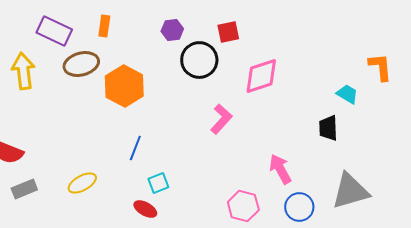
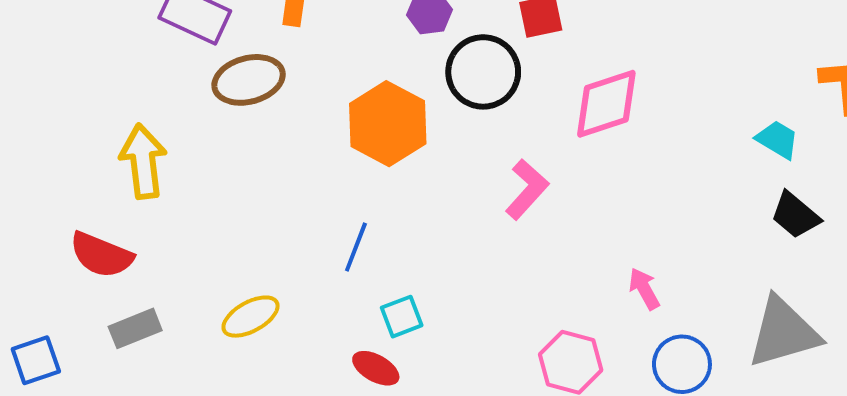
yellow arrow: (23, 71) -> (143, 161), moved
orange hexagon: (124, 86) -> (388, 124), moved
black trapezoid: (328, 128) -> (795, 215), moved, turned -48
pink arrow: (280, 169) -> (644, 289), size x0.7

